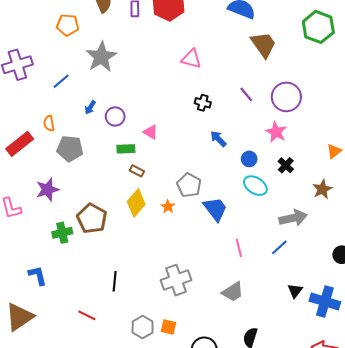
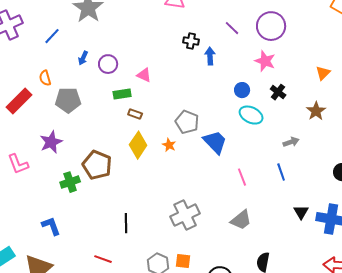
blue arrow: (218, 139) -> (210, 56), moved, turned 48
gray arrow: (293, 218) -> (291, 142), size x0.6
blue line: (279, 247) -> (281, 172), turned -60

